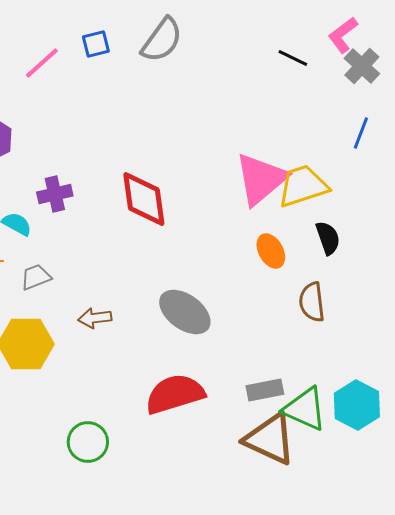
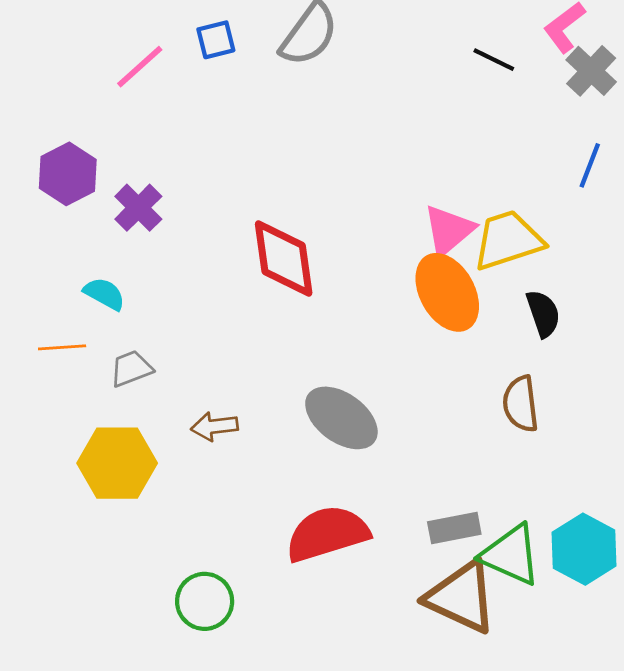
pink triangle: (261, 179) -> (449, 230), size x0.7
purple cross: (55, 194) -> (138, 208), moved, turned -32
orange ellipse: (271, 251) -> (447, 292), moved, size x1.6

